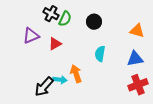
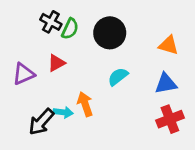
black circle: (94, 22) -> (110, 33), size x1.5
purple triangle: (31, 36) -> (23, 74), moved
cyan semicircle: (100, 54) -> (118, 77), turned 42

